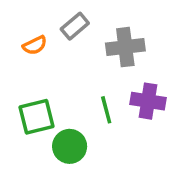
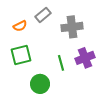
purple cross: (148, 101) -> (85, 58), turned -30
green square: (36, 117) -> (21, 55), moved

